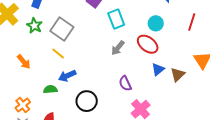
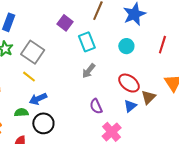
red ellipse: (148, 44) -> (129, 83), moved
blue triangle: (158, 69) -> (130, 106), moved
black circle: (87, 101) -> (43, 123), moved

